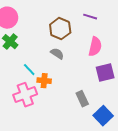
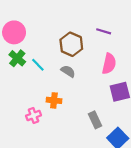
cyan line: (29, 70) -> (38, 65), moved
pink cross: (25, 95) -> (33, 116), size x0.6

